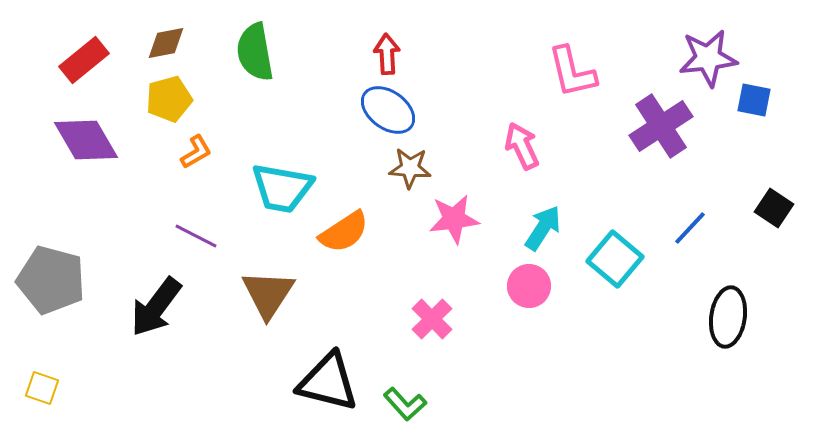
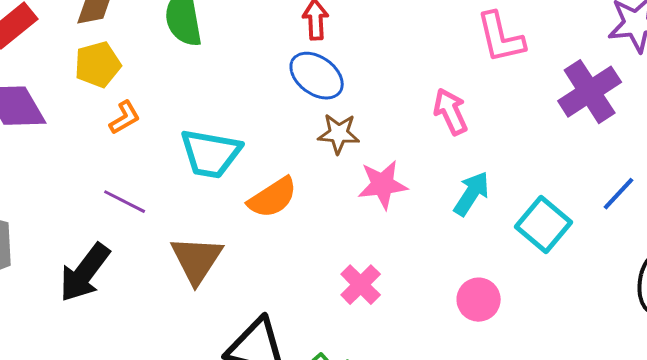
pink circle: (529, 286) -> (479, 300), moved

